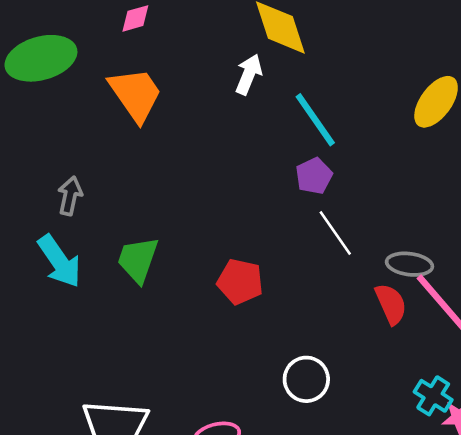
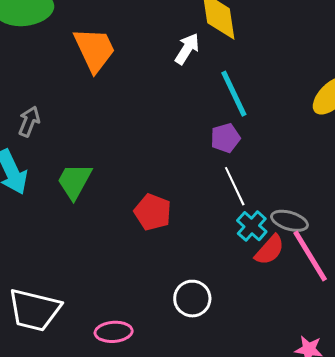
red semicircle: (391, 304) -> (270, 250), turned 56
cyan cross: (433, 396) -> (252, 226), moved

